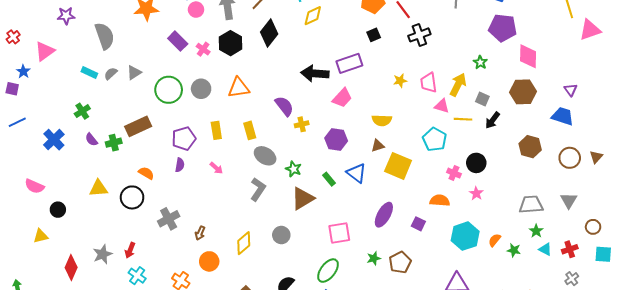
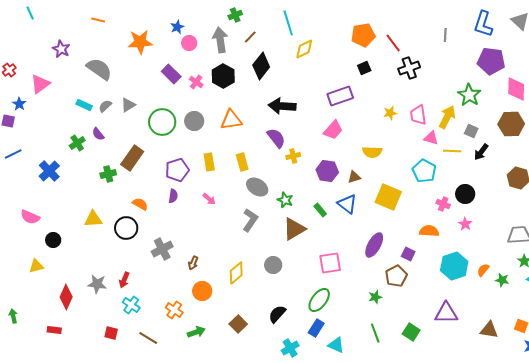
purple star: (66, 16) -> (61, 49), turned 30
gray semicircle: (105, 36) -> (99, 69), turned -36
green star: (480, 62) -> (469, 95), size x1.6
black arrow: (315, 74) -> (282, 106), moved
brown rectangle: (138, 126) -> (132, 158), turned -30
purple semicircle: (91, 140) -> (98, 134), moved
brown triangle: (378, 146) -> (354, 177), moved
gray star: (103, 254) -> (97, 284), turned 30
green star: (374, 258) -> (375, 297), moved
brown pentagon: (400, 262) -> (396, 276), moved

